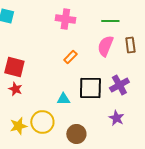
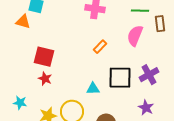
brown rectangle: (130, 45) -> (160, 24), moved

